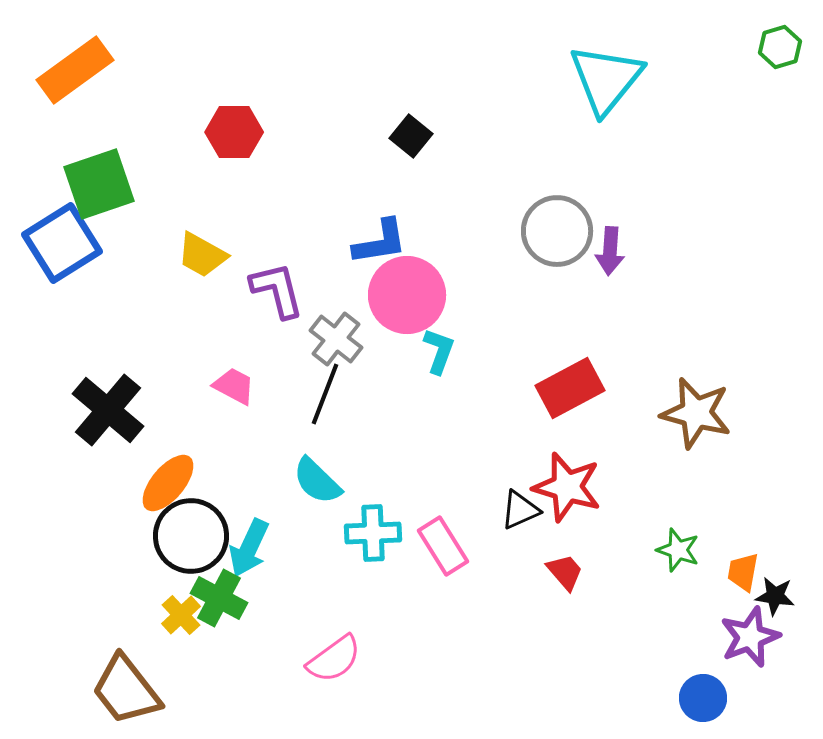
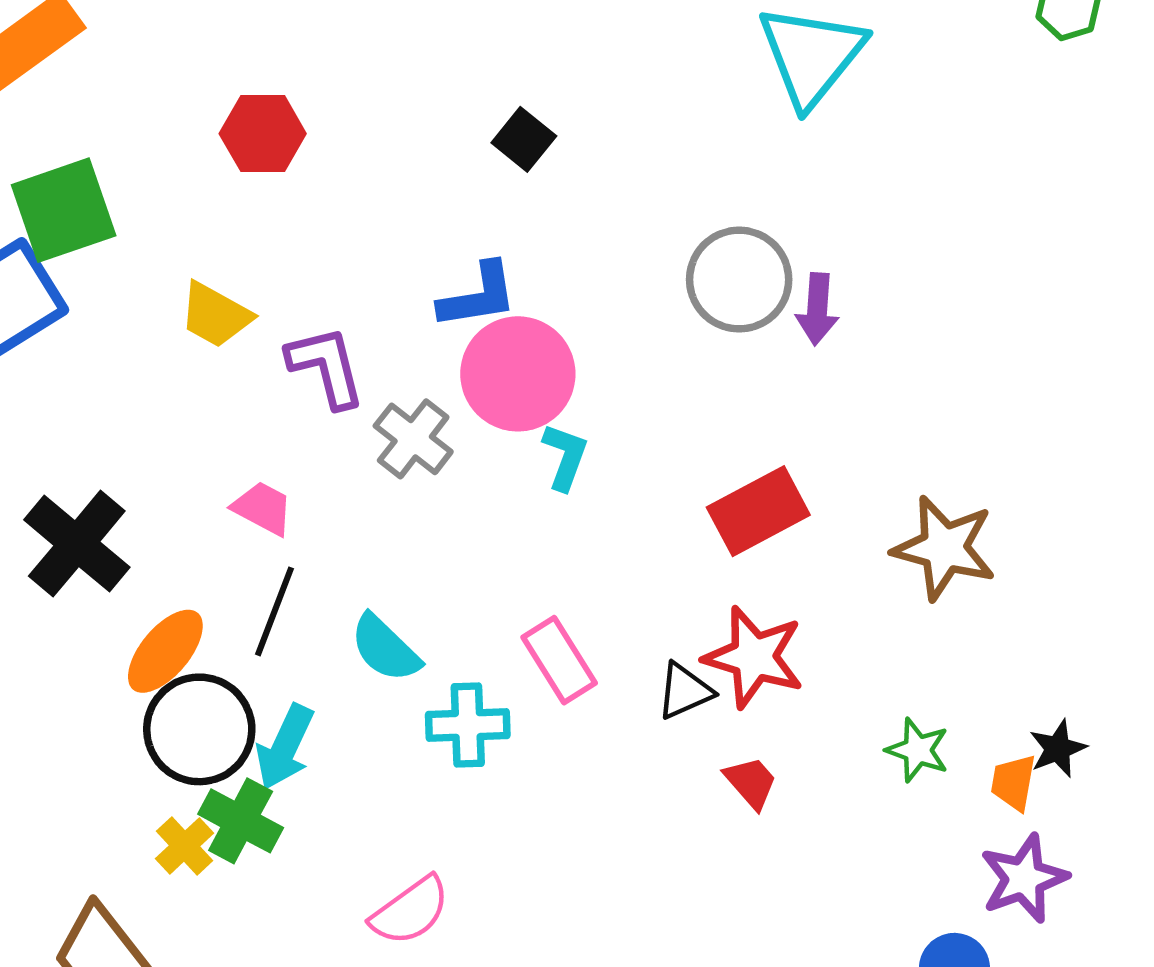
black line: (325, 394) -> (275, 611), moved
pink rectangle: (443, 546) -> (559, 660), moved
black star: (775, 596) -> (1058, 749), moved, turned -30

